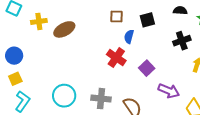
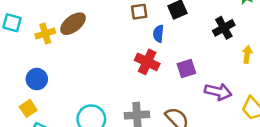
brown ellipse: (64, 29) -> (73, 24), moved
blue circle: (14, 56) -> (37, 79), moved
purple square: (147, 68) -> (186, 68), turned 35

